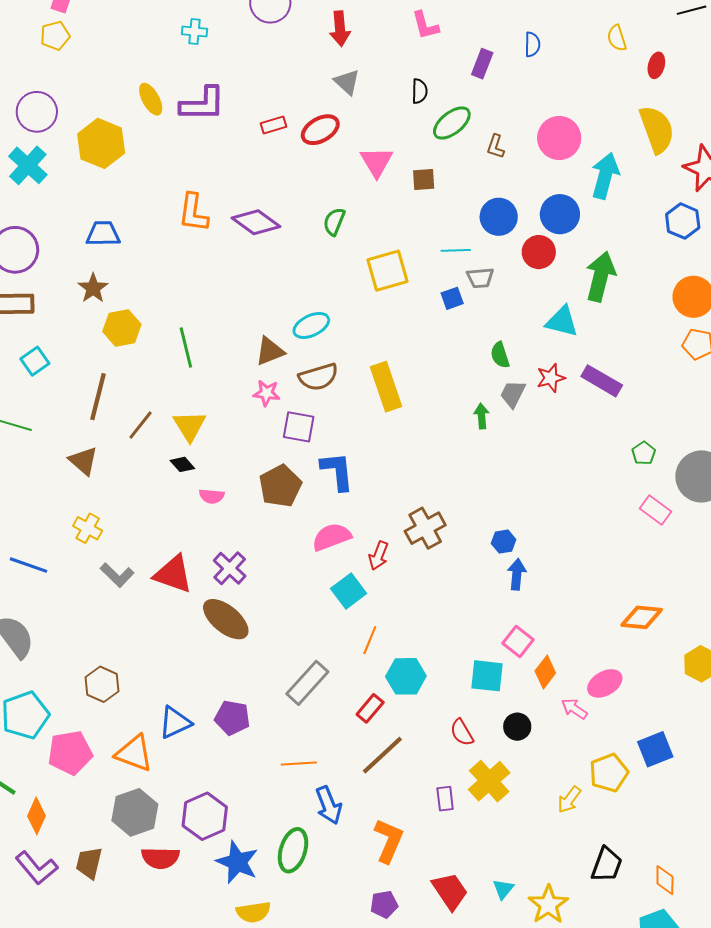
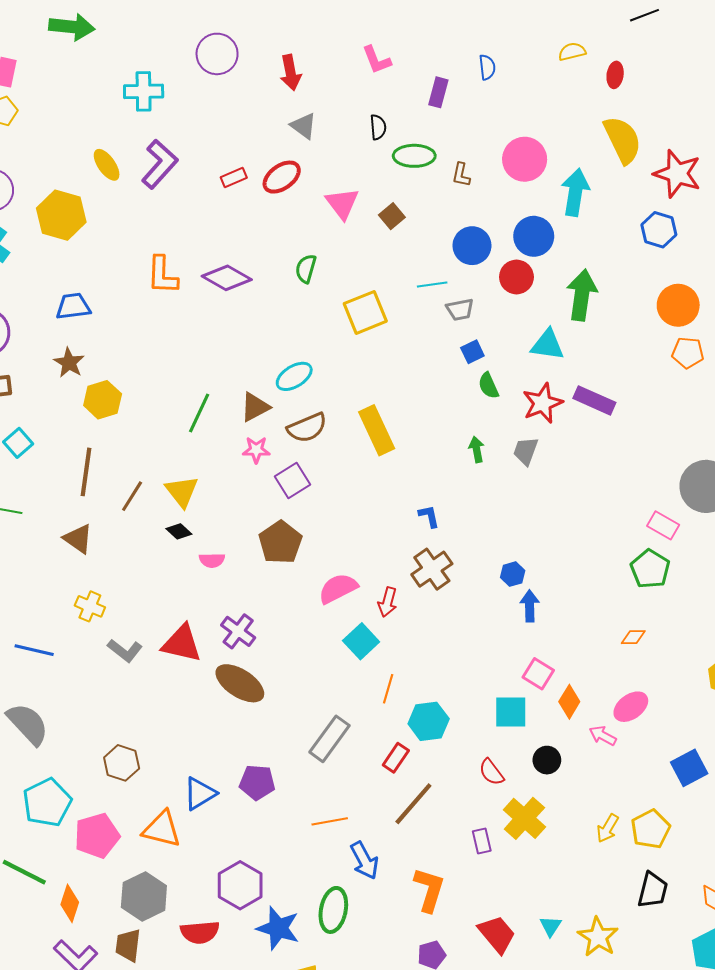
cyan cross: (195, 31) -> (144, 91), size x1.5
yellow semicircle: (617, 38) -> (572, 52), turned 100
purple L-shape: (203, 104) -> (160, 164), turned -42
green ellipse: (452, 123) -> (414, 156), turned 45
brown square: (424, 180) -> (392, 216), turned -30
blue square: (452, 298) -> (472, 352), moved
green line: (186, 348) -> (199, 413), moved, turned 45
red star: (551, 378) -> (542, 403), size x1.4
gray trapezoid: (513, 394) -> (526, 451), moved
purple square: (299, 427) -> (292, 481), turned -36
green pentagon: (644, 453) -> (650, 569), moved, size x1.6
blue L-shape: (337, 471) -> (429, 516), moved, size x0.6
orange diamond: (642, 617) -> (633, 637), moved, size x0.6
yellow pentagon: (609, 773) -> (651, 829), moved
gray hexagon: (135, 812) -> (144, 896), moved

